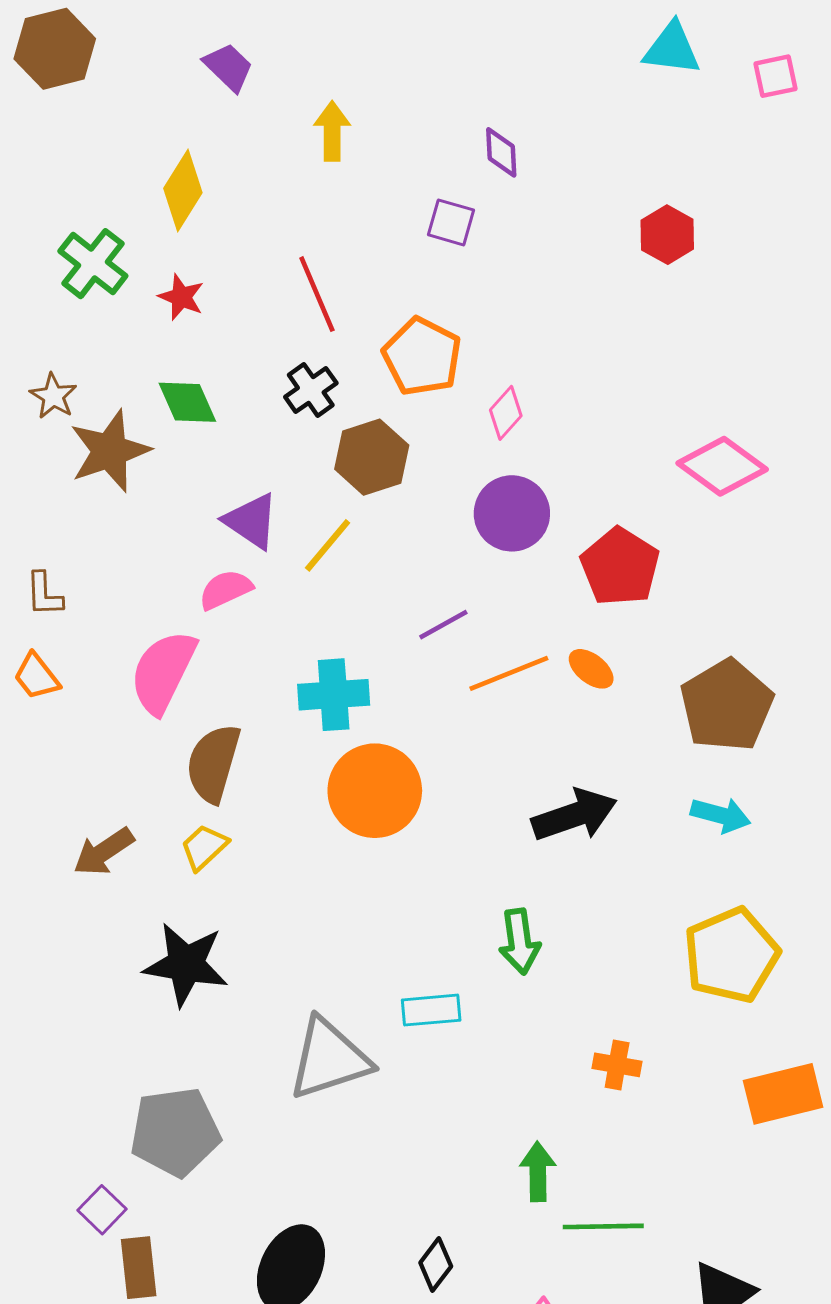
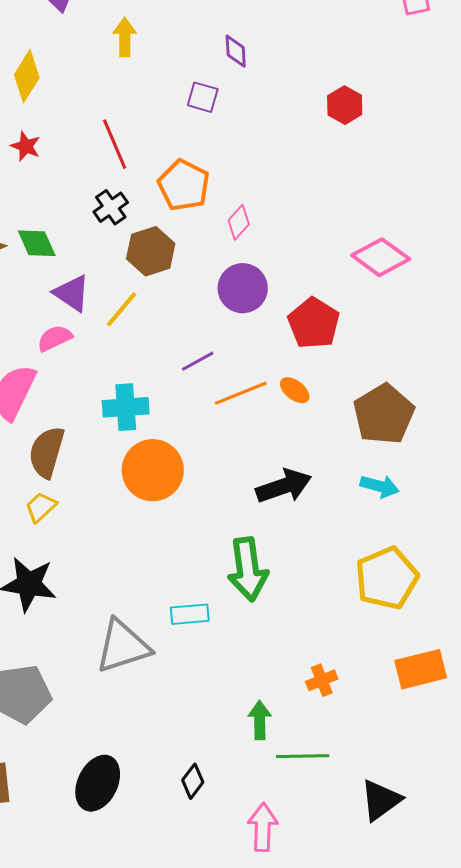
green diamond: (187, 402) -> (37, 243), moved
green arrow: (520, 942) -> (248, 569), size x1.5
orange cross: (617, 1065) -> (322, 680), moved, turned -32

